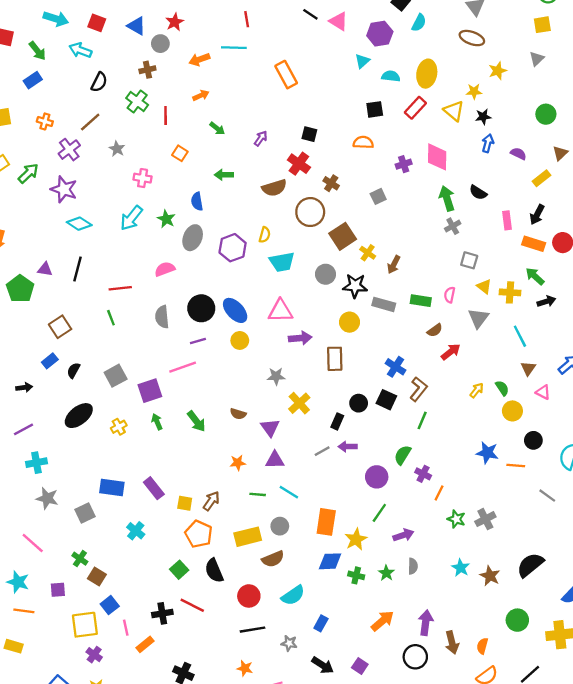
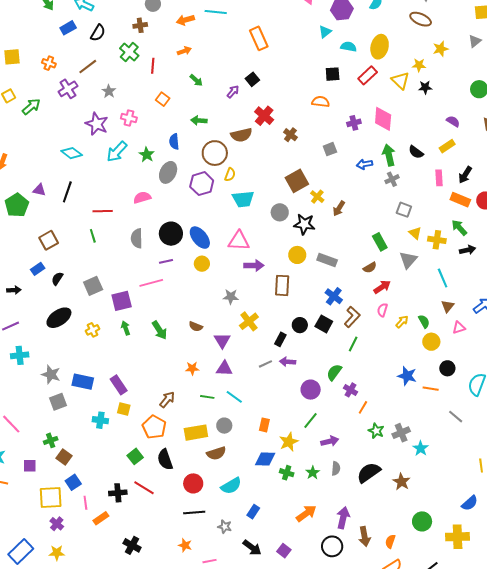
blue rectangle: (33, 80) -> (68, 28), moved
black square: (309, 134) -> (252, 79), moved, turned 32
blue arrow: (488, 143) -> (364, 164), moved, turned -119
yellow rectangle: (541, 178) -> (447, 146), moved
purple star: (64, 189) -> (97, 124), moved
brown circle: (310, 212) -> (215, 153), moved
pink semicircle: (450, 295) -> (382, 310), moved
green rectangle: (421, 301) -> (380, 242), moved, turned 48
gray rectangle: (384, 304) -> (327, 260), moved
pink triangle: (543, 392) -> (459, 328), turned -48
gray star: (47, 498) -> (51, 374), moved
yellow square: (185, 503) -> (124, 409), moved
orange rectangle: (326, 522) -> (264, 425), size x0.6
cyan cross: (136, 531) -> (100, 420), turned -35
green cross: (80, 559) -> (51, 440), turned 32
black semicircle: (530, 565) -> (369, 473), moved
cyan star: (461, 568) -> (421, 448), moved

